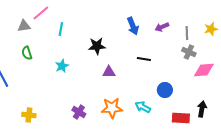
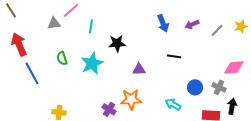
gray line: (187, 33) -> (217, 30), turned 48
black star: (97, 46) -> (117, 43), moved
gray cross: (189, 52) -> (219, 87), moved
green semicircle: (27, 53) -> (62, 58), moved
cyan star: (62, 66) -> (92, 63), size x1.6
orange star: (112, 108) -> (131, 99), moved

